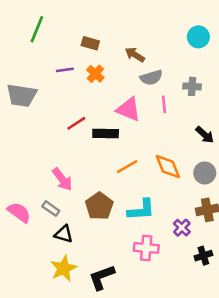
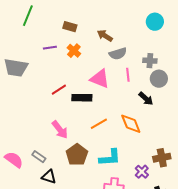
black arrow: (205, 135) -> (146, 99), moved
gray circle: (205, 173) -> (159, 79), moved
pink arrow: (62, 179) -> (60, 130), moved

